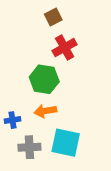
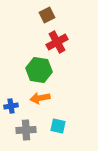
cyan square: (66, 143) -> (58, 126), size x0.6

